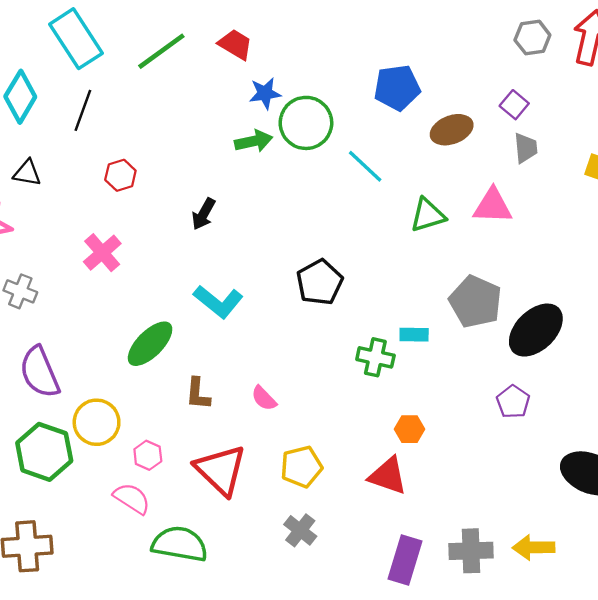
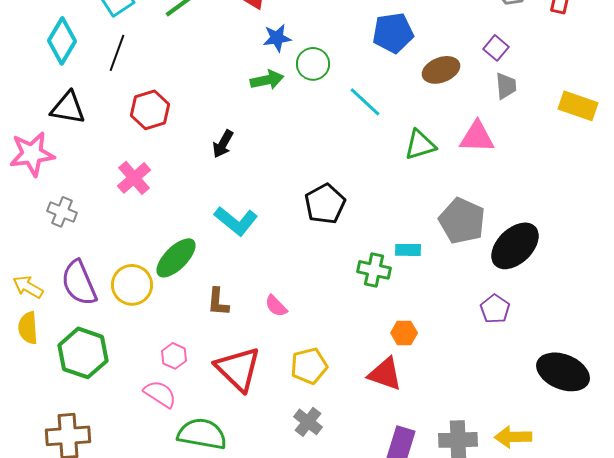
green circle: (306, 123) -> (313, 64), size x0.7
black triangle: (27, 173) -> (68, 108), size x1.4
red hexagon: (120, 175) -> (150, 110), size x1.4
yellow circle: (97, 422) -> (132, 285), moved

